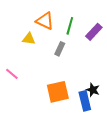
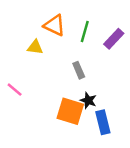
gray rectangle: (60, 49) -> (79, 70), moved, turned -48
black star: (93, 90) -> (88, 100), moved
orange square: (58, 92) -> (70, 111), turned 30

